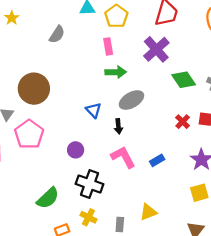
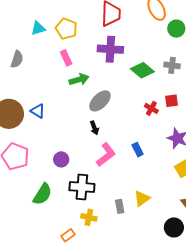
purple cross: (156, 49) -> (110, 49), turned -30
blue triangle: (94, 110) -> (38, 111), moved
pink L-shape: (123, 157) -> (106, 155), turned 95
blue rectangle: (157, 160) -> (138, 150), turned -72
green semicircle: (48, 198) -> (42, 194), moved
gray rectangle: (120, 225) -> (120, 206), moved

